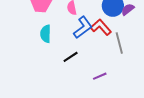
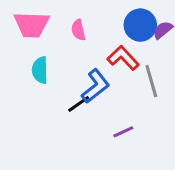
blue L-shape: (83, 27) -> (95, 86), moved

